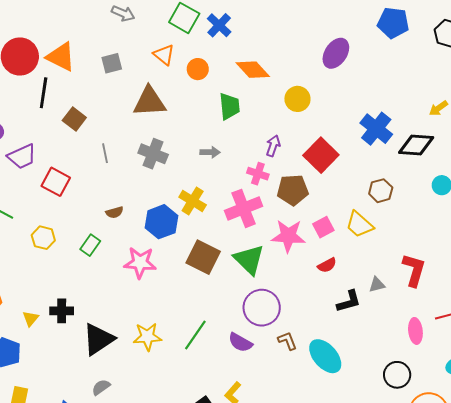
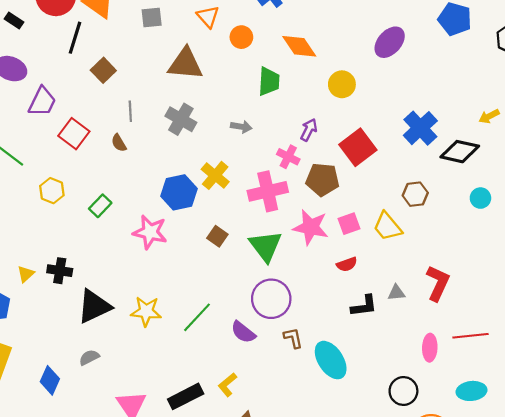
purple trapezoid: (22, 157) -> (42, 102), turned -48
brown semicircle: (114, 212) -> (119, 143), moved, turned 66
brown square: (203, 257) -> (217, 236), size x0.6

